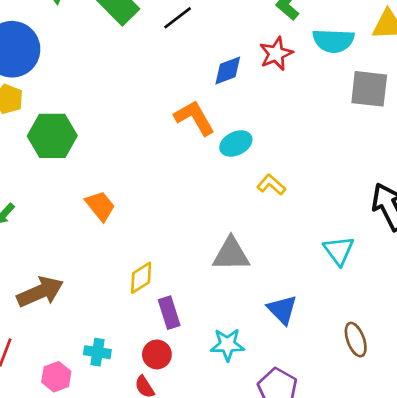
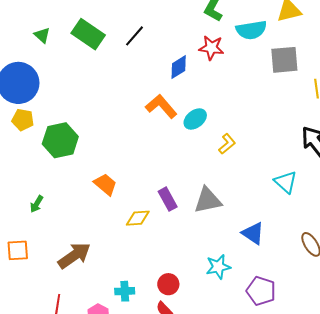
red star: (276, 54) -> (211, 48), turned -30
yellow L-shape: (271, 185) -> (227, 144), turned 110
yellow diamond: (141, 278) -> (138, 218), moved, turned 40
purple rectangle: (169, 313) -> (168, 199), moved

